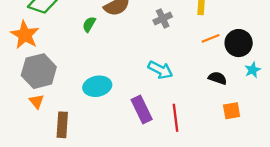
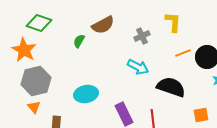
cyan arrow: (160, 70) -> (138, 67), moved
black semicircle: (218, 78) -> (171, 87), moved, size x1.8

